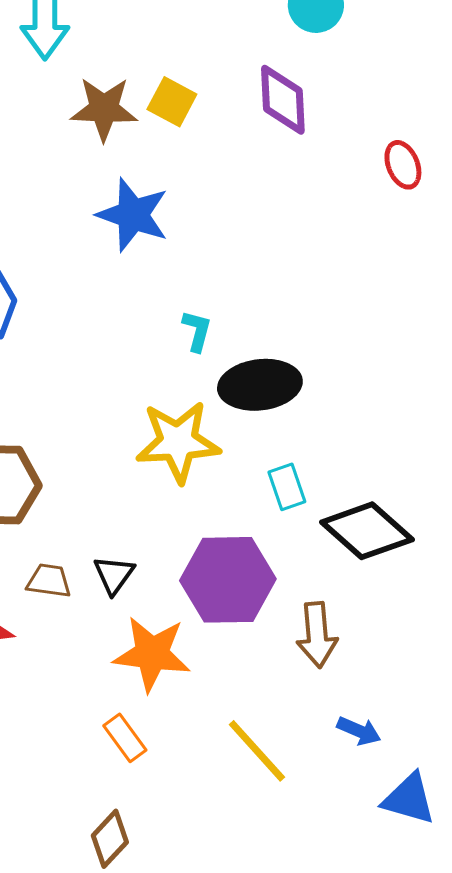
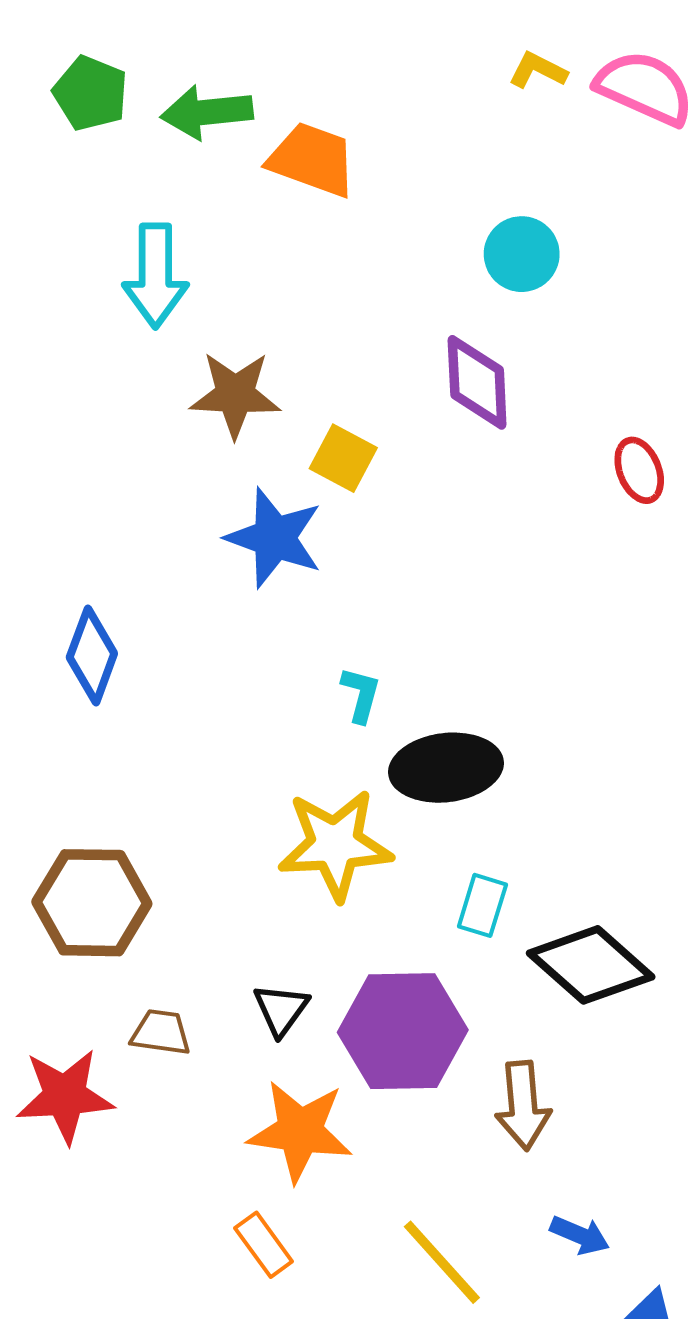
yellow square: (172, 102) -> (343, 458), moved
cyan rectangle: (287, 487) -> (482, 905), turned 36
black triangle: (114, 575) -> (281, 1009), moved

